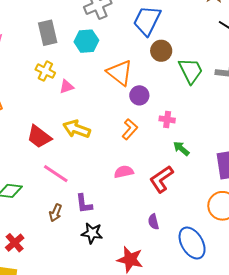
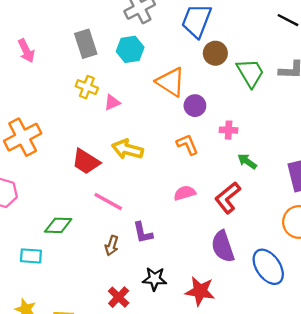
orange L-shape: (130, 129) -> (187, 145), turned -60
purple semicircle: (153, 222) -> (223, 246), size x1.8
black star: (92, 233) -> (155, 279), moved
red cross: (15, 243) -> (119, 297), moved

